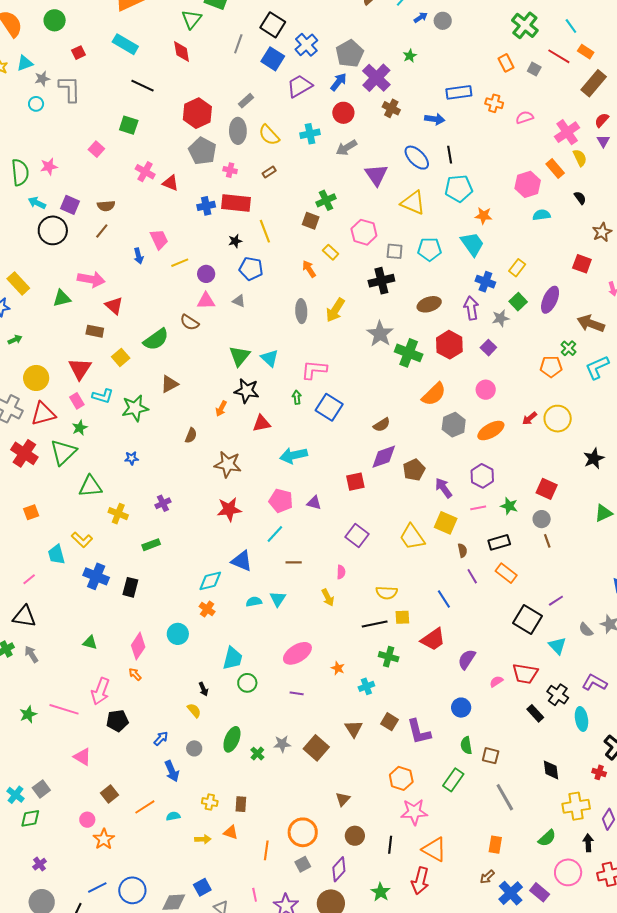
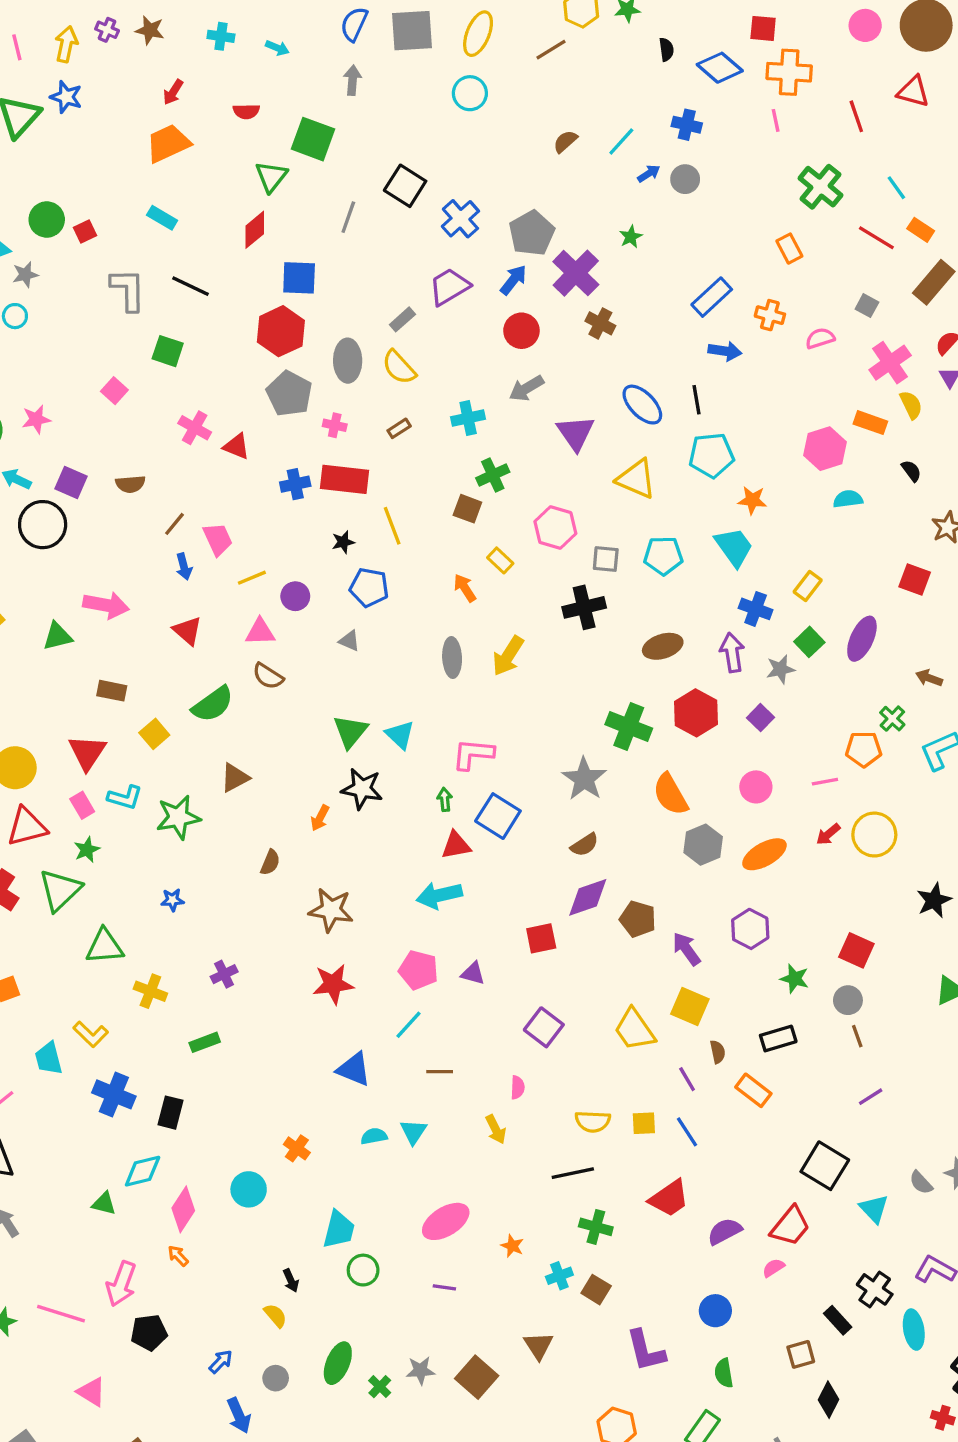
green circle: (55, 20) -> (47, 220), moved
cyan rectangle: (125, 44) -> (162, 218), size x0.7
red diamond: (182, 52) -> (255, 230), turned 60
blue square: (273, 59) -> (299, 278), moved, turned -30
gray square: (534, 69) -> (867, 306), moved
gray L-shape: (70, 89) -> (128, 290), moved
blue rectangle: (459, 92) -> (712, 297), turned -35
gray rectangle: (246, 101) -> (402, 319), moved
blue arrow: (435, 119) -> (725, 351), moved
cyan cross: (310, 134) -> (468, 418), moved
orange rectangle: (555, 169) -> (870, 423), turned -30
brown line: (102, 231) -> (174, 524), moved
pink triangle: (206, 301) -> (260, 632), moved
red triangle: (114, 306) -> (188, 631), moved
brown arrow: (591, 324) -> (929, 678), size x0.6
gray star: (380, 334) -> (584, 779), moved
orange semicircle: (434, 394) -> (670, 794), turned 104
red triangle: (262, 423) -> (456, 845), moved
brown pentagon: (414, 470) -> (638, 919), turned -30
pink line: (478, 508) -> (825, 782), moved
orange rectangle: (506, 573) -> (753, 1090), moved
purple line: (472, 576) -> (687, 1079), moved
cyan diamond: (210, 581) -> (143, 1171), moved
purple line: (556, 601) -> (871, 1097), moved
yellow square: (402, 617) -> (644, 1123), moved
purple semicircle: (467, 659) -> (725, 1231), turned 30
red trapezoid: (525, 674) -> (790, 1226), moved, turned -60
brown square: (389, 722) -> (596, 1290), moved
brown square: (491, 756) -> (801, 1354), moved, turned -30
black diamond: (551, 770) -> (828, 1400), moved, turned 35

